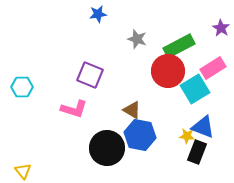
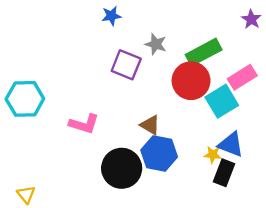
purple star: (221, 28) -> (251, 19), moved
purple square: (90, 75) -> (126, 65), moved
cyan hexagon: (22, 87) -> (25, 99), size x1.5

